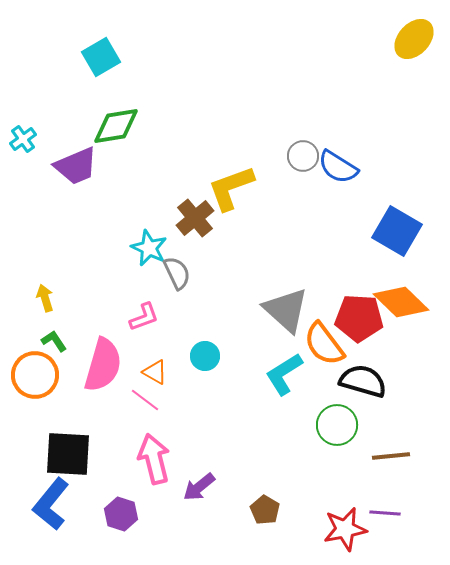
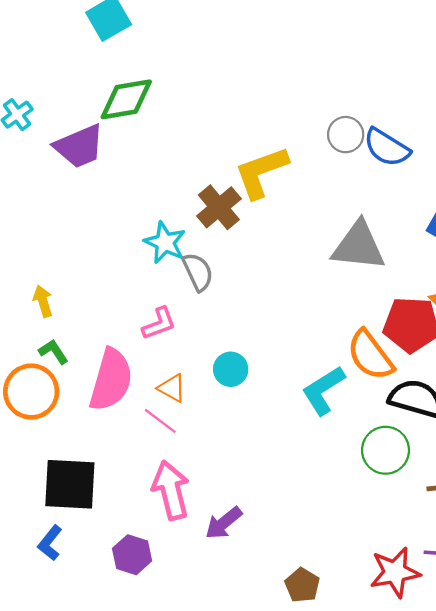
gray triangle: (286, 310) -> (359, 246), moved, turned -36
blue L-shape: (51, 504) -> (50, 543), size x0.6
brown pentagon: (265, 510) -> (302, 585), moved

